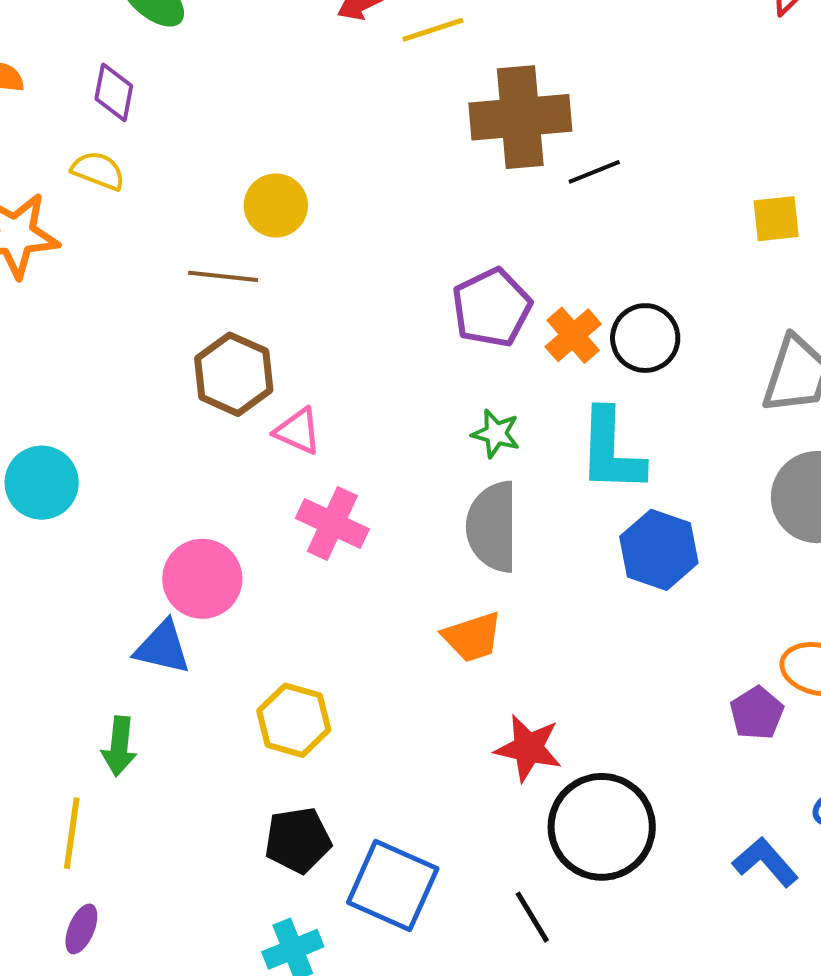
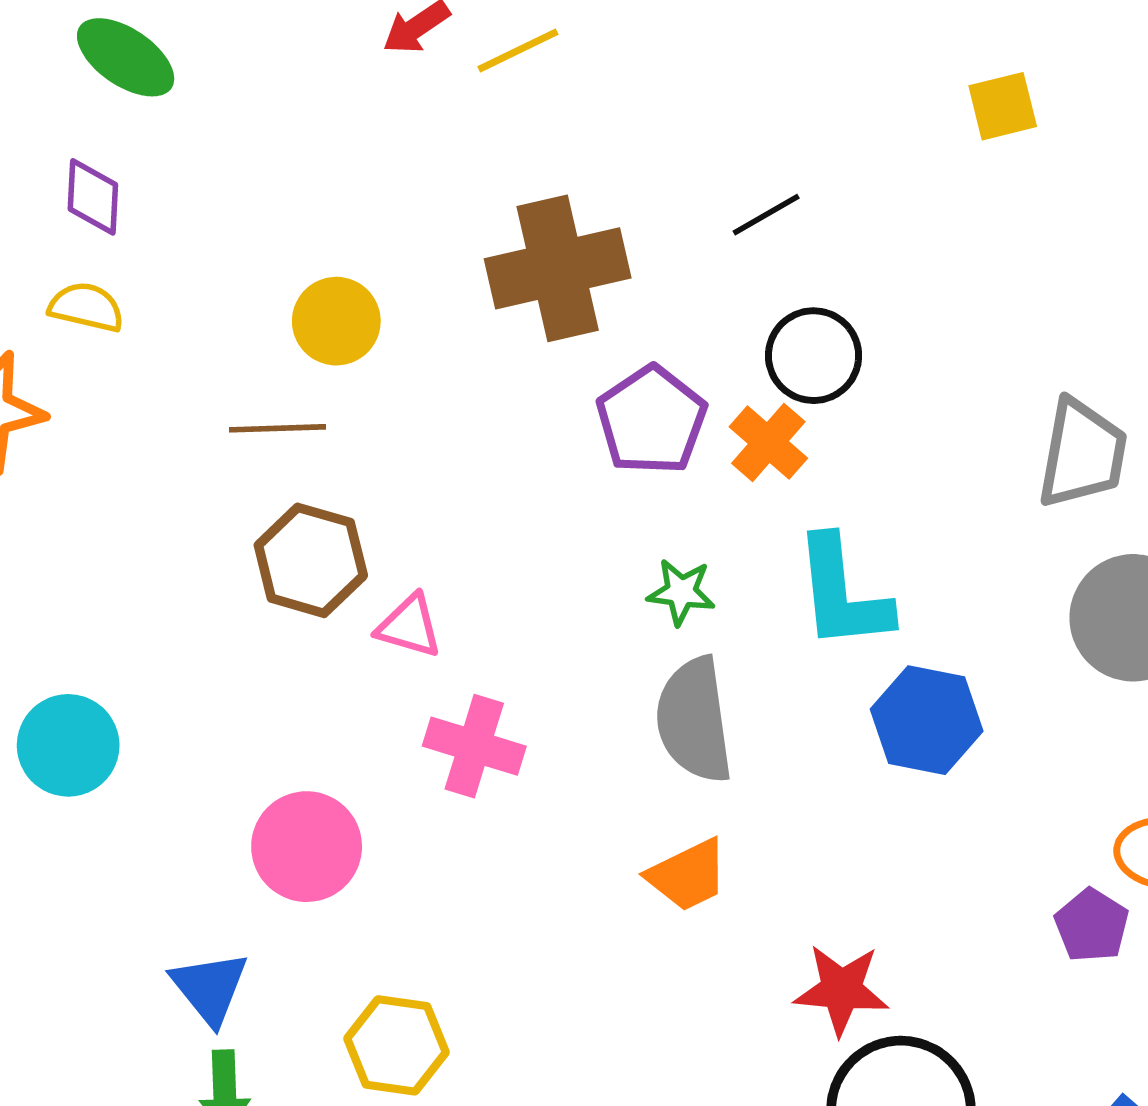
brown cross: (520, 117) -> (558, 268), moved
yellow square: (776, 219) -> (1003, 106), moved
black circle: (645, 338) -> (814, 356), moved
blue triangle: (163, 648) -> (210, 988), moved, turned 46
yellow hexagon: (294, 720) -> (397, 1045), moved
red star: (528, 748) -> (841, 990), moved

